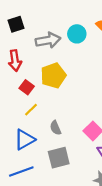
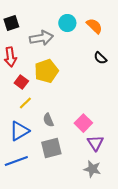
cyan circle: (77, 34) -> (67, 23), moved

